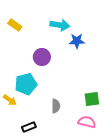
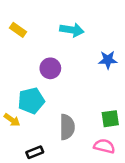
blue star: (77, 41) -> (108, 60), moved
gray semicircle: (56, 106) -> (67, 127), size x1.5

